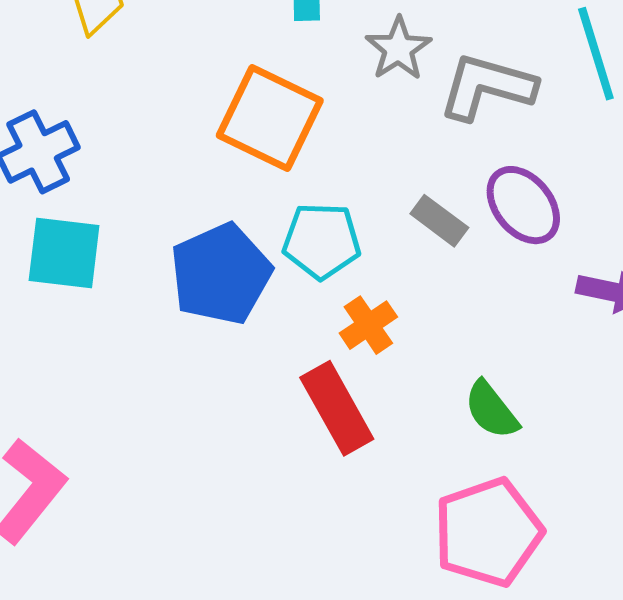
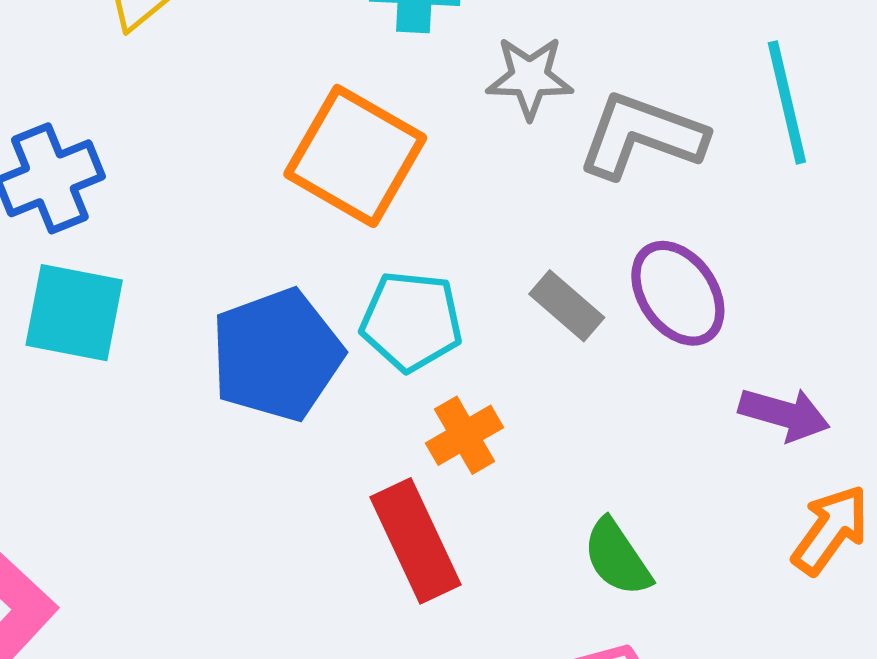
gray star: (398, 49) -> (530, 77), turned 30

